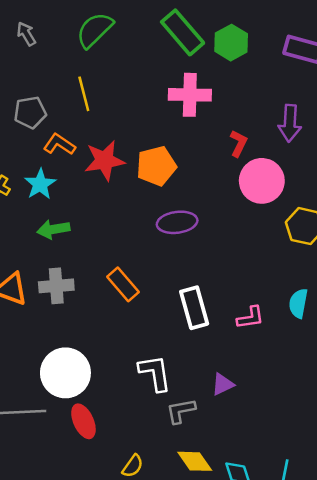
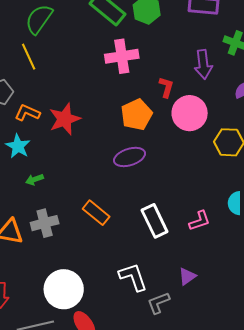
yellow line: (84, 94) -> (29, 57), moved
orange pentagon: (156, 166) -> (137, 115), moved
green arrow: (53, 229) -> (34, 179), size x0.7

